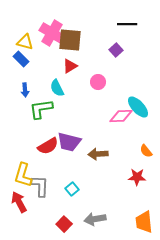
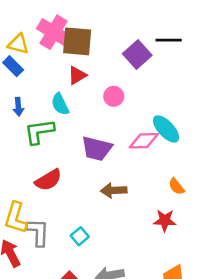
black line: (127, 24) -> (169, 40), moved
purple square: (116, 50) -> (137, 54), size x1.5
purple trapezoid: (69, 142) -> (97, 149), moved

